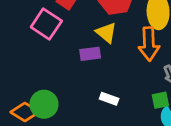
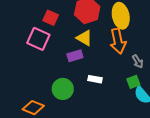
white rectangle: (109, 99) -> (95, 79), moved
green circle: (44, 104) -> (63, 89), moved

